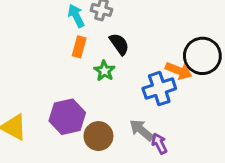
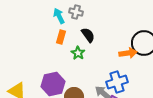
orange arrow: (179, 71) -> (128, 53), turned -30
blue cross: (159, 89) -> (117, 82), moved

